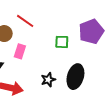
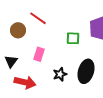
pink rectangle: (20, 51) -> (39, 54), moved

